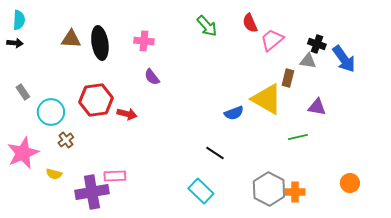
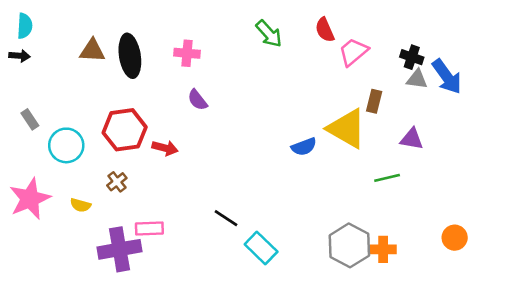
gray triangle: (308, 61) -> (417, 79), moved
brown cross: (66, 140) -> (117, 182), moved
black line: (215, 153) -> (226, 218), moved
yellow semicircle: (54, 174) -> (81, 205), moved

